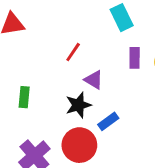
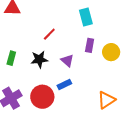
purple triangle: (94, 80) -> (67, 61), moved
black star: (78, 105) -> (39, 59), moved

